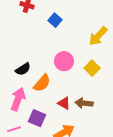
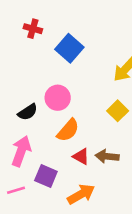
blue square: (55, 20) -> (69, 48), size x1.5
pink circle: (64, 61) -> (58, 98), moved
orange semicircle: (42, 83) -> (68, 130), moved

